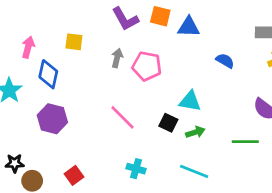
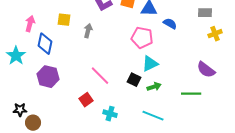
gray arrow: (117, 58) -> (88, 31), moved
blue semicircle: (225, 61) -> (170, 24), moved
pink pentagon: (147, 66) -> (142, 38), moved
cyan triangle: (190, 101) -> (150, 64), turned -36
red square: (74, 175) -> (86, 100), moved

